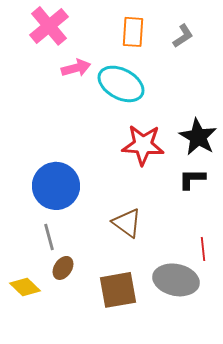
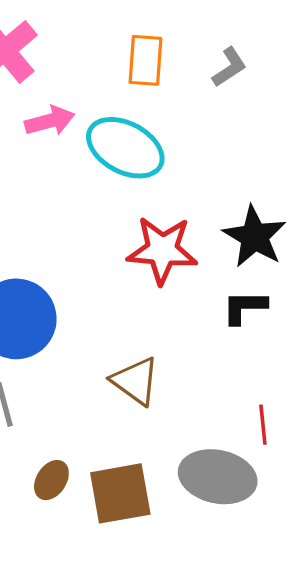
brown ellipse: (63, 268) -> (51, 480), moved

